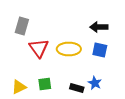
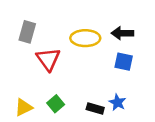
yellow ellipse: (69, 49) -> (85, 38), moved
green square: (45, 84) -> (56, 104), turned -32

